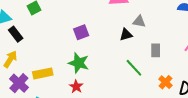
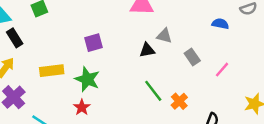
gray rectangle: (156, 50) -> (192, 57), moved, turned -40
yellow rectangle: (43, 73) -> (52, 71), moved
orange cross: (165, 82) -> (179, 101), moved

